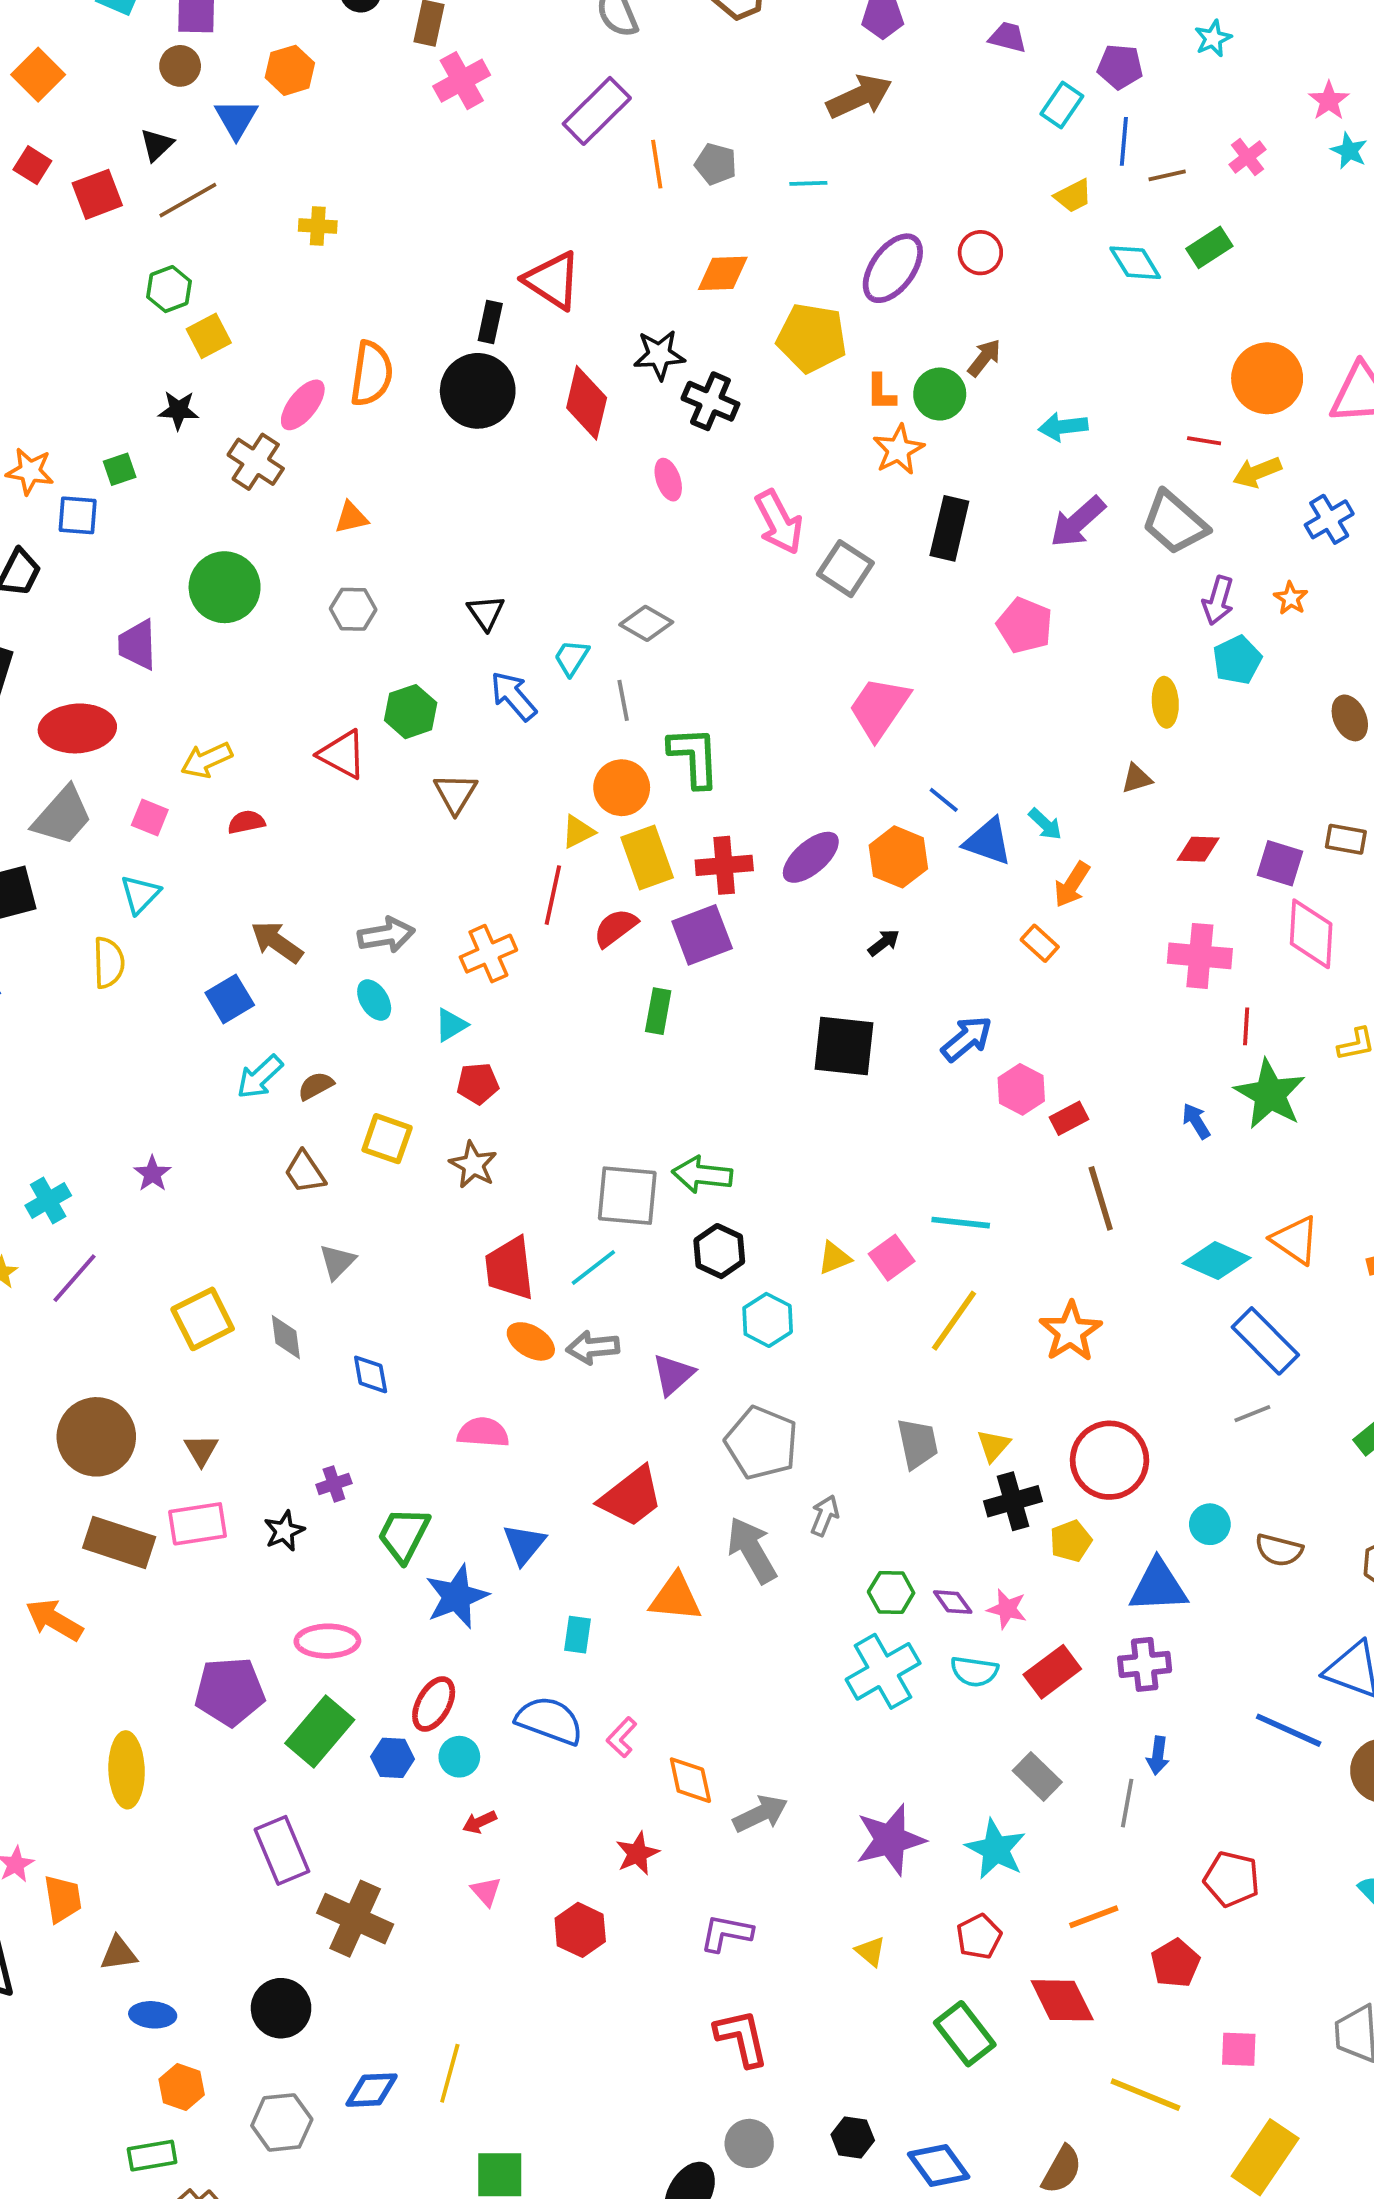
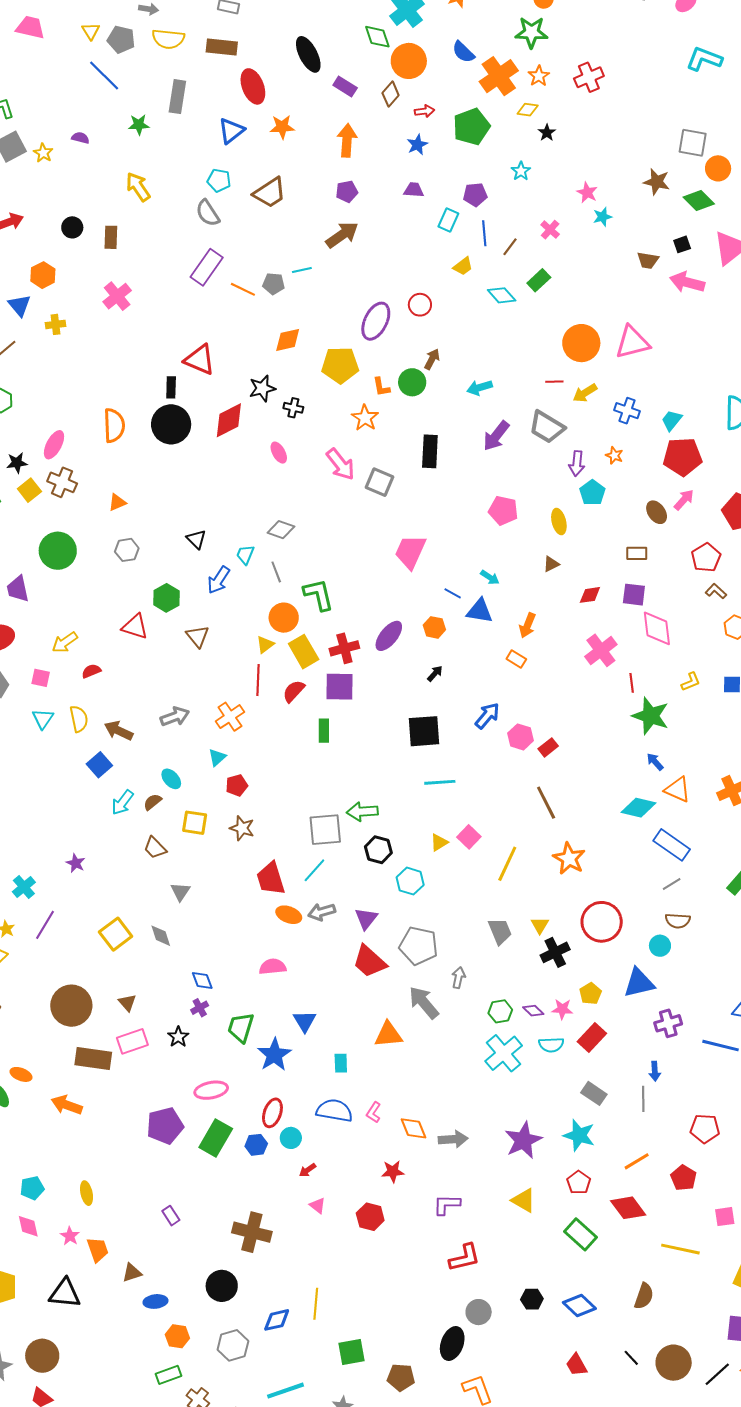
pink cross: (462, 81) -> (117, 296), moved
cyan star: (1349, 151) -> (602, 217), turned -30
orange line: (657, 164) -> (243, 289), turned -45
brown line: (1167, 175) -> (510, 247), turned -30
cyan line: (808, 183) -> (302, 270), moved
yellow cross: (318, 226) -> (56, 324), moved
yellow square: (209, 336) -> (29, 490), moved
black cross: (710, 401) -> (293, 408), size x0.7
red diamond: (587, 403) -> (229, 420), turned 60
pink ellipse: (303, 405) -> (54, 445), moved
orange star: (898, 450) -> (365, 418), moved
blue cross: (1329, 519) -> (627, 411), turned -30
pink pentagon: (1025, 625) -> (503, 511), moved
blue arrow: (513, 696) -> (219, 580), turned -96
cyan arrow: (1045, 824) -> (490, 577), moved
brown rectangle: (1346, 839) -> (637, 553), moved
orange hexagon: (898, 857) -> (434, 627), size x0.7
purple square: (702, 935) -> (340, 687), turned 32
pink cross: (1200, 956) -> (601, 650), turned -32
yellow semicircle: (109, 963) -> (79, 719), moved
cyan ellipse: (374, 1000) -> (171, 779), moved
blue arrow: (1196, 1121) -> (655, 762), moved
brown line: (1101, 1198) -> (546, 803), moved
cyan line: (961, 1223) -> (440, 782), moved
blue diamond: (371, 1374) -> (202, 980), moved
red trapezoid: (631, 1497) -> (369, 961), moved, turned 90
yellow pentagon: (1071, 1541) -> (590, 994), moved
brown semicircle: (1279, 1550) -> (678, 921), moved
purple cross: (1145, 1664) -> (668, 1023), moved
yellow ellipse: (127, 1770) -> (87, 1193), moved, size x0.6
gray arrow: (760, 1814) -> (453, 1139), turned 32
purple rectangle: (282, 1850) -> (171, 1216), moved, size x0.6
red star: (637, 1853) -> (393, 1171), turned 30
yellow triangle: (870, 1951) -> (524, 1200), size x1.5
red L-shape: (742, 2038) -> (465, 1258), turned 100

